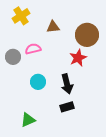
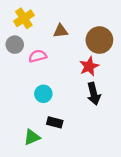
gray circle: (13, 57) -> (15, 45), moved
black arrow: (67, 84) -> (94, 94), moved
black rectangle: (67, 107) -> (55, 122), moved, turned 32

